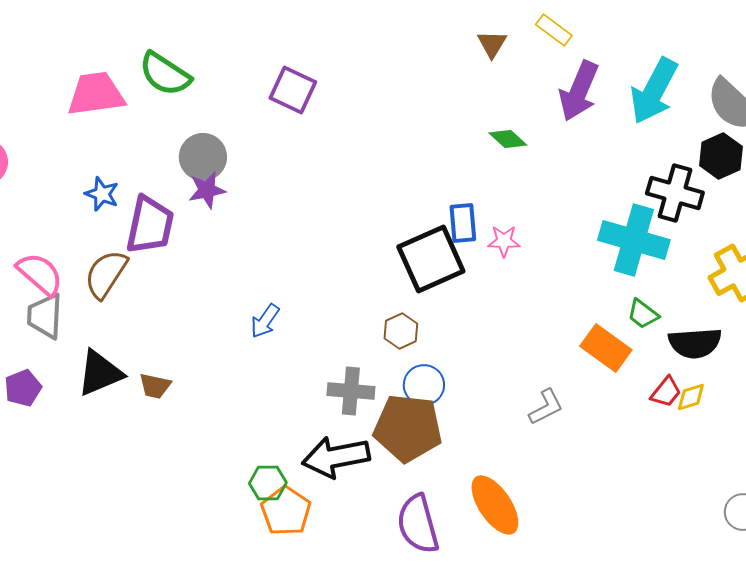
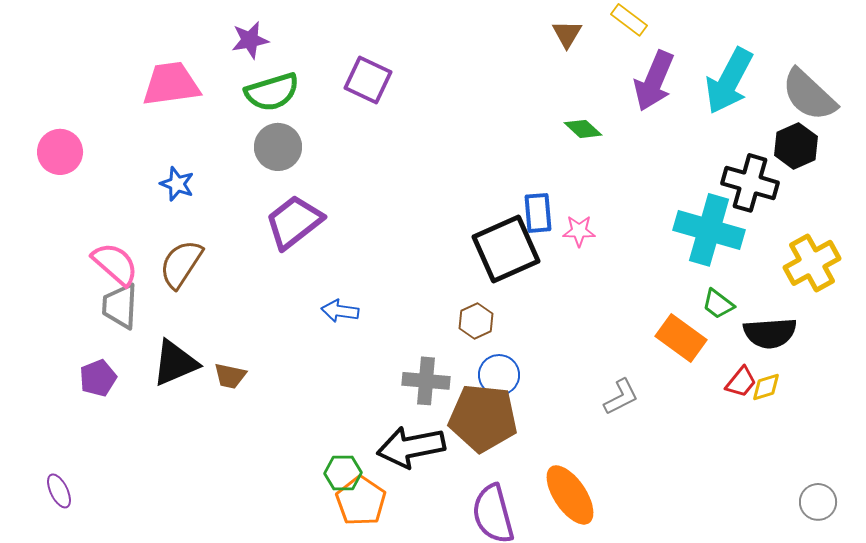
green semicircle: (165, 74) -> (272, 92), moved, turned -50
purple star: (207, 190) -> (250, 40), moved
purple trapezoid: (150, 225) -> (294, 222), moved, turned -140
blue arrow: (265, 321) -> (340, 311), turned 63

